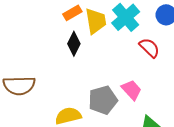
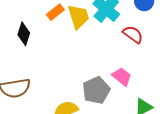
black diamond: (74, 44) -> (24, 34), moved

